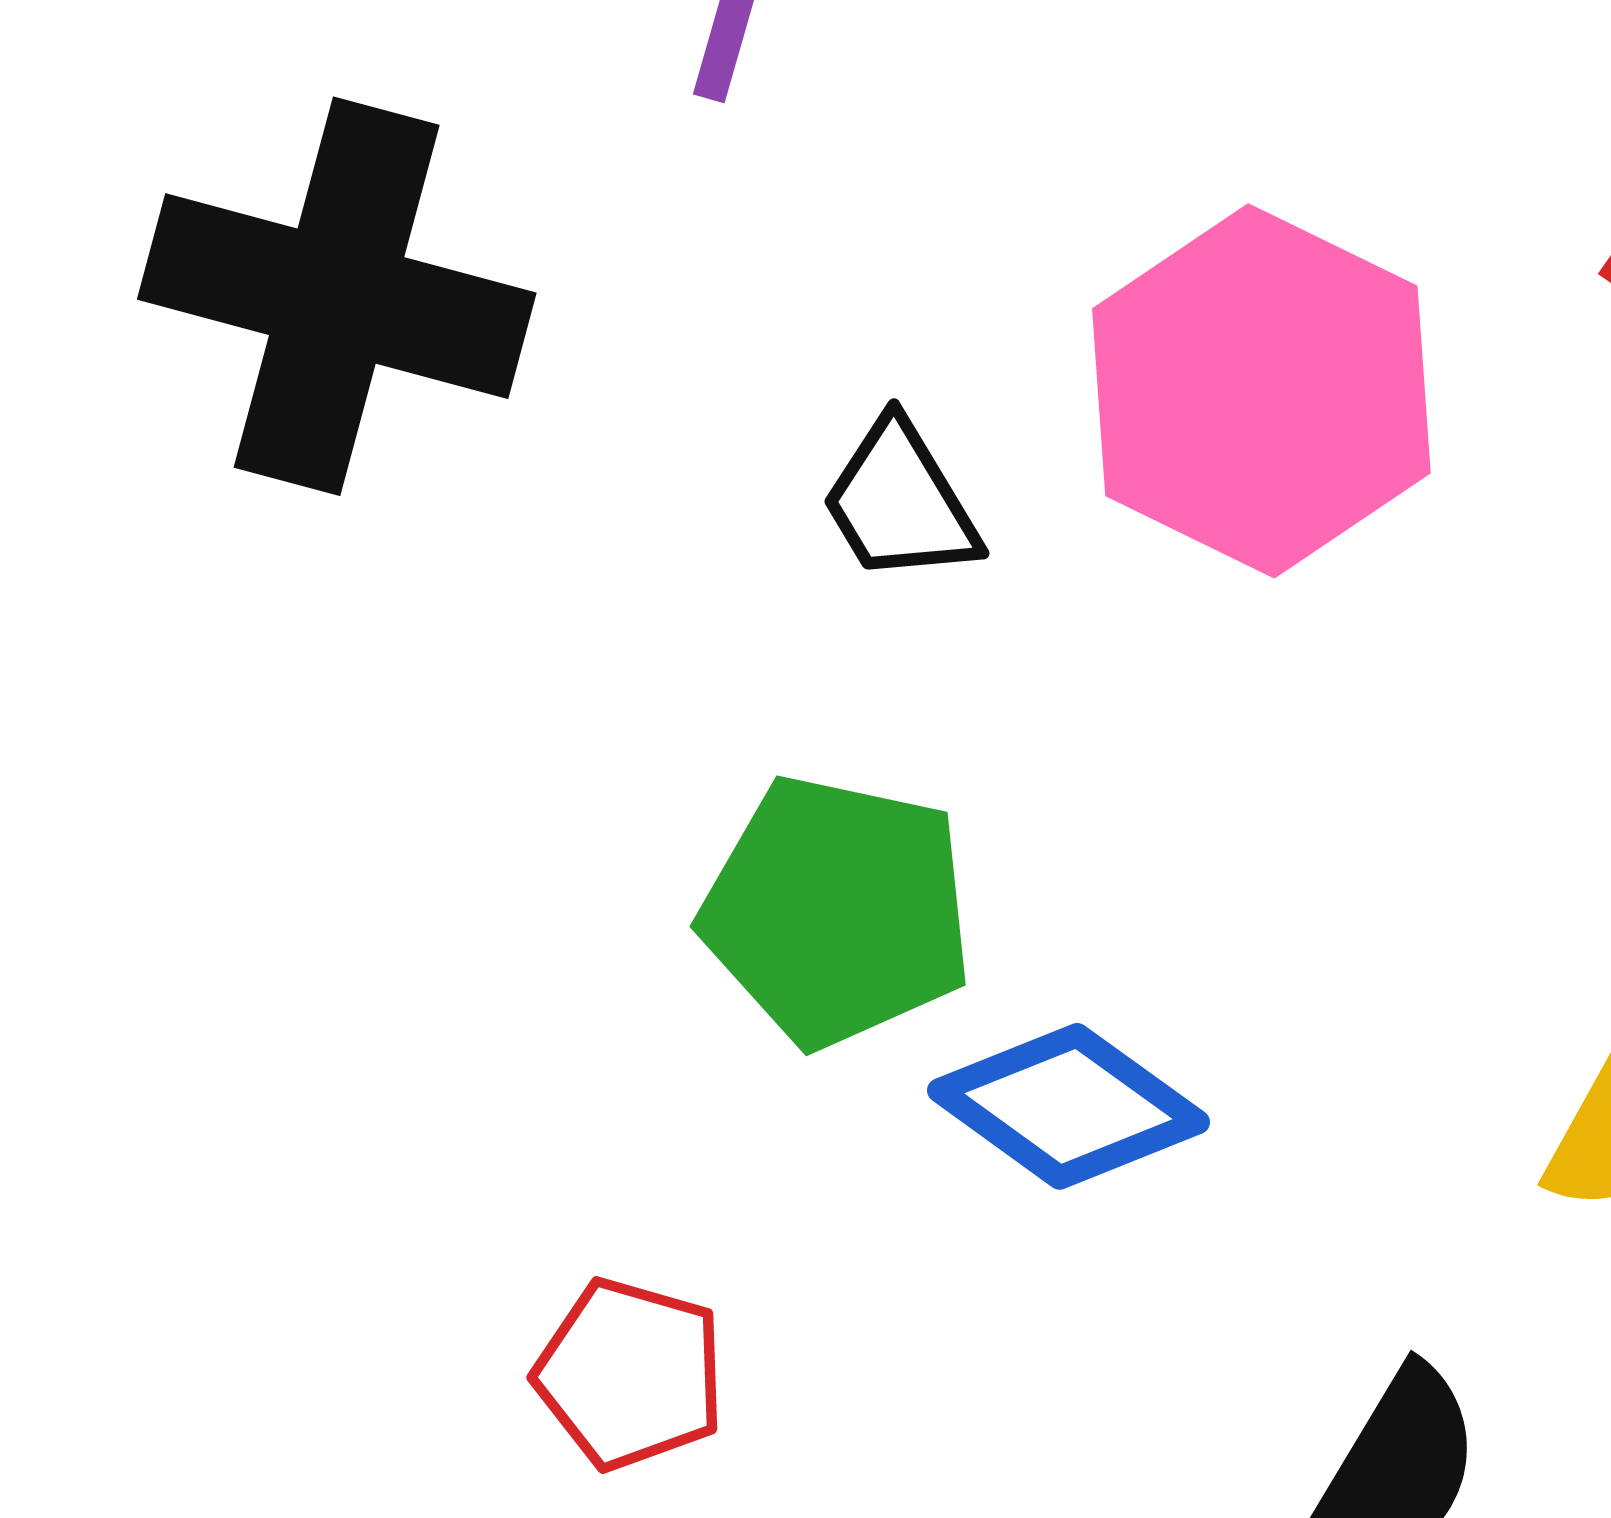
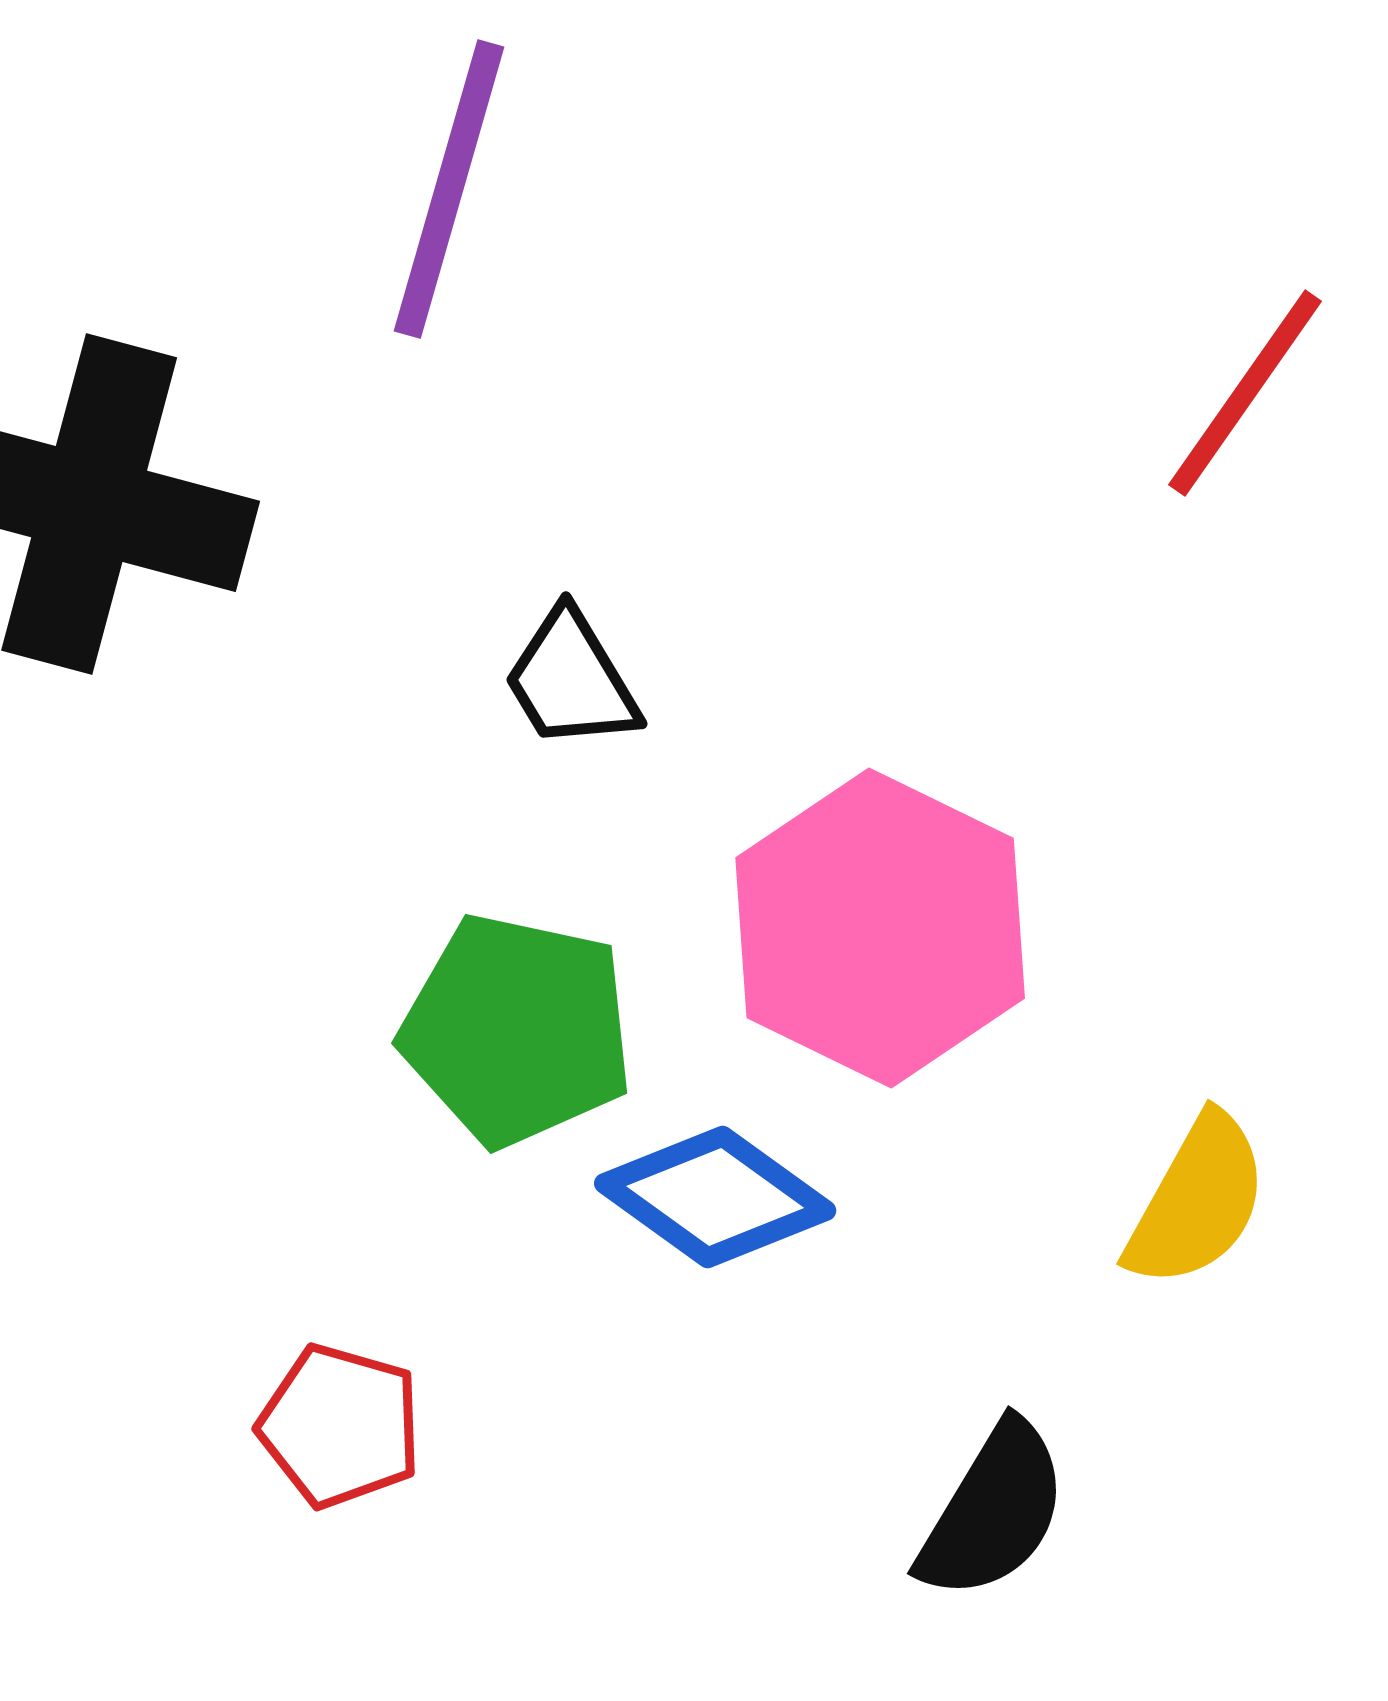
pink hexagon: (1261, 391) -> (880, 928), moved

